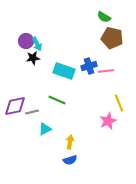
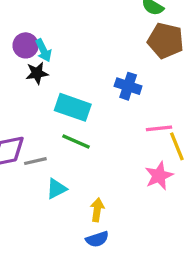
blue cross: (89, 66) -> (128, 86), turned 35
cyan rectangle: (64, 71) -> (73, 107), moved
pink line: (106, 71) -> (159, 128), moved

